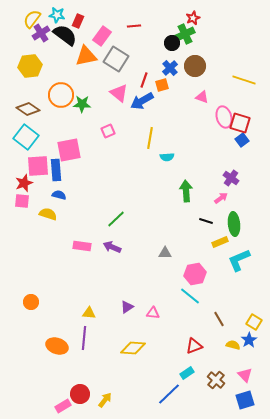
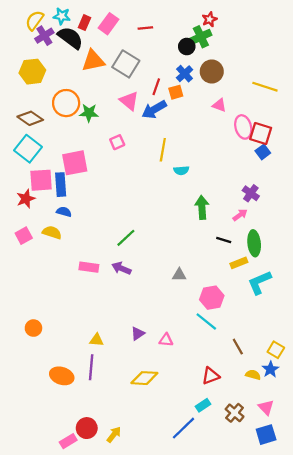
pink rectangle: (102, 36) -> (108, 24), moved
pink square: (22, 201) -> (24, 236), moved, turned -35

